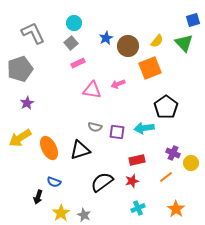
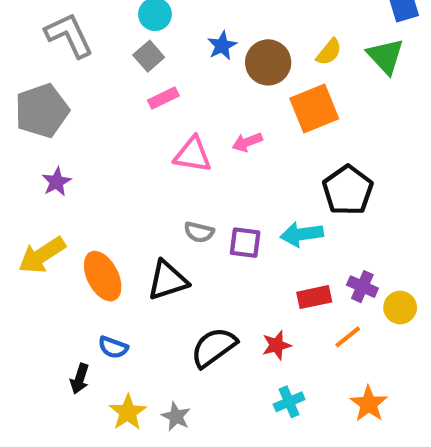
red rectangle: (137, 160) -> (314, 297), moved

